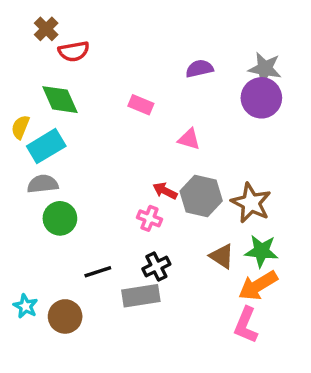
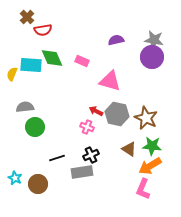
green diamond: (60, 100) -> (52, 58), moved
pink triangle: (189, 139) -> (110, 81), size x1.6
cyan rectangle: (46, 146) -> (31, 65), moved, turned 35

